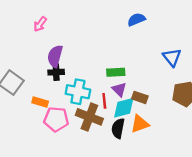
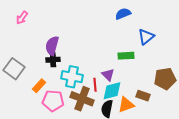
pink arrow: (40, 24) -> (22, 18), moved
blue triangle: (172, 57) -> (146, 37), moved, turned 30
green rectangle: (116, 72) -> (126, 56), moved
brown rectangle: (140, 97) -> (143, 96), moved
orange rectangle: (40, 102) -> (39, 86), turned -64

